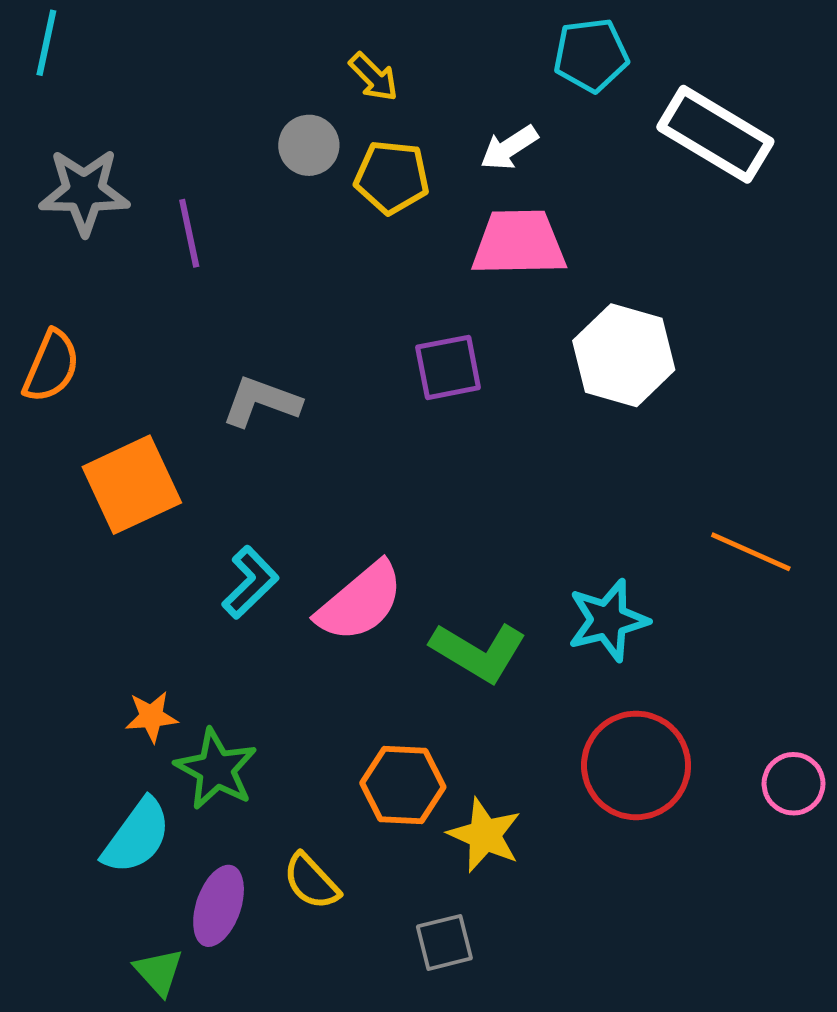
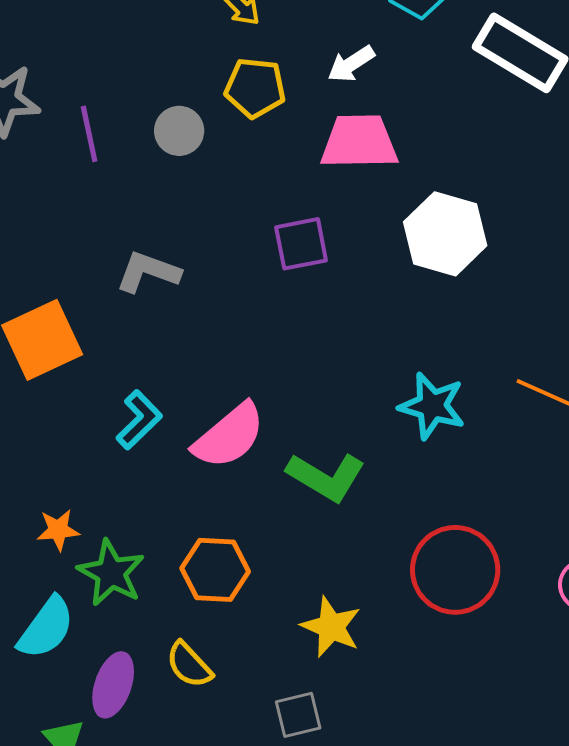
gray circle: (309, 145) -> (179, 131), moved
cyan star: (608, 620) -> (432, 406), moved, turned 30
orange hexagon: (403, 785) -> (215, 570), moved

